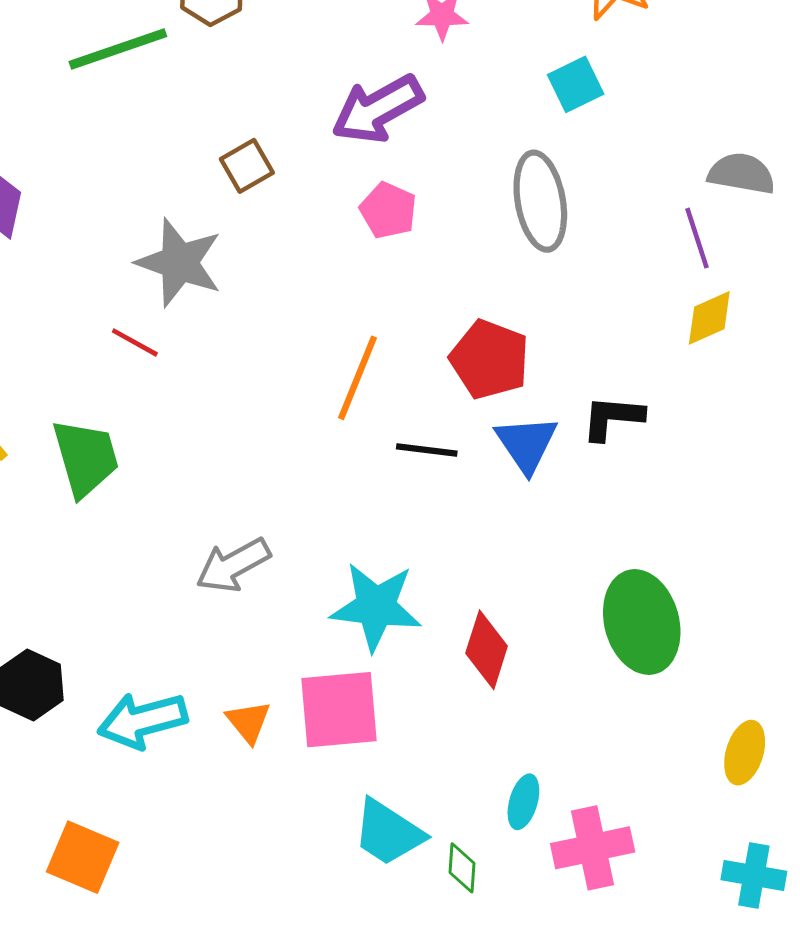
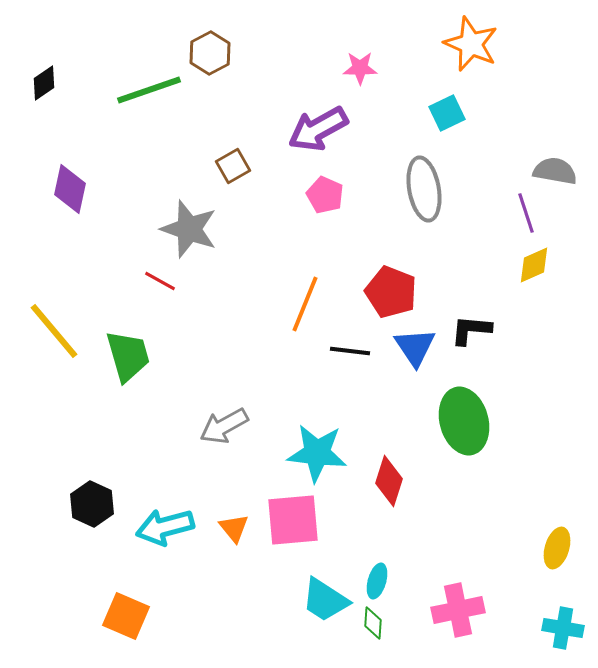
green ellipse: (642, 622) -> (464, 421), moved
cyan ellipse: (523, 802) -> (377, 581), moved

